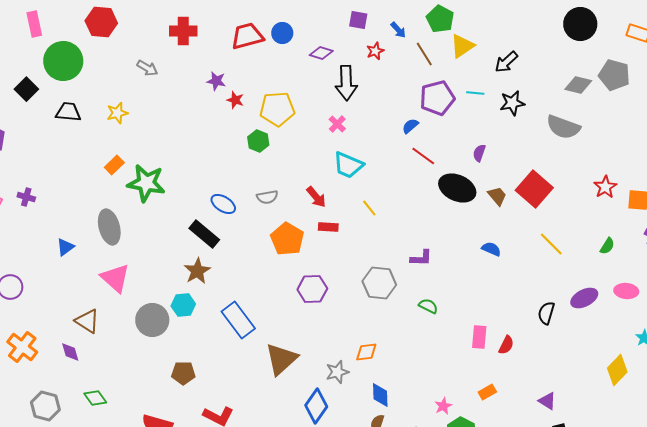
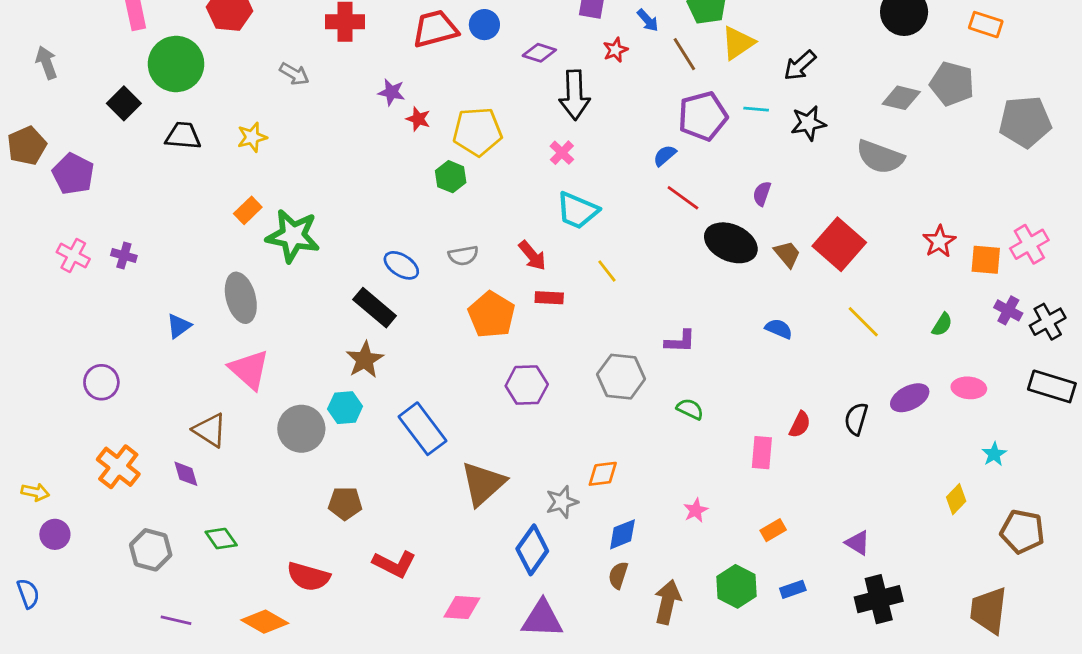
red semicircle: (506, 345) -> (800, 425), moved
yellow diamond: (617, 370) -> (956, 499), size x0.7
blue diamond: (380, 395) -> (622, 534), turned 70
pink star: (443, 406) -> (696, 510), moved

